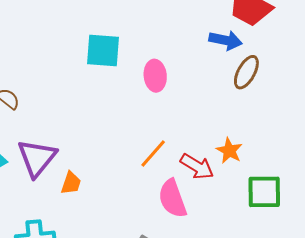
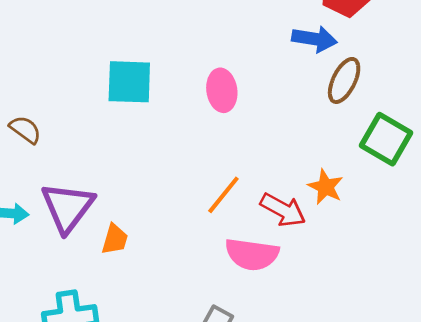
cyan square: (103, 51) -> (129, 82), moved
green square: (264, 192) -> (386, 139), moved, turned 33
pink semicircle: (172, 198) -> (252, 254), turned -60

